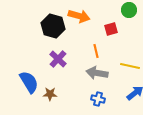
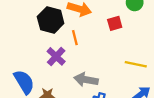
orange line: (96, 51) -> (75, 38), moved
gray arrow: (97, 73) -> (86, 80), moved

